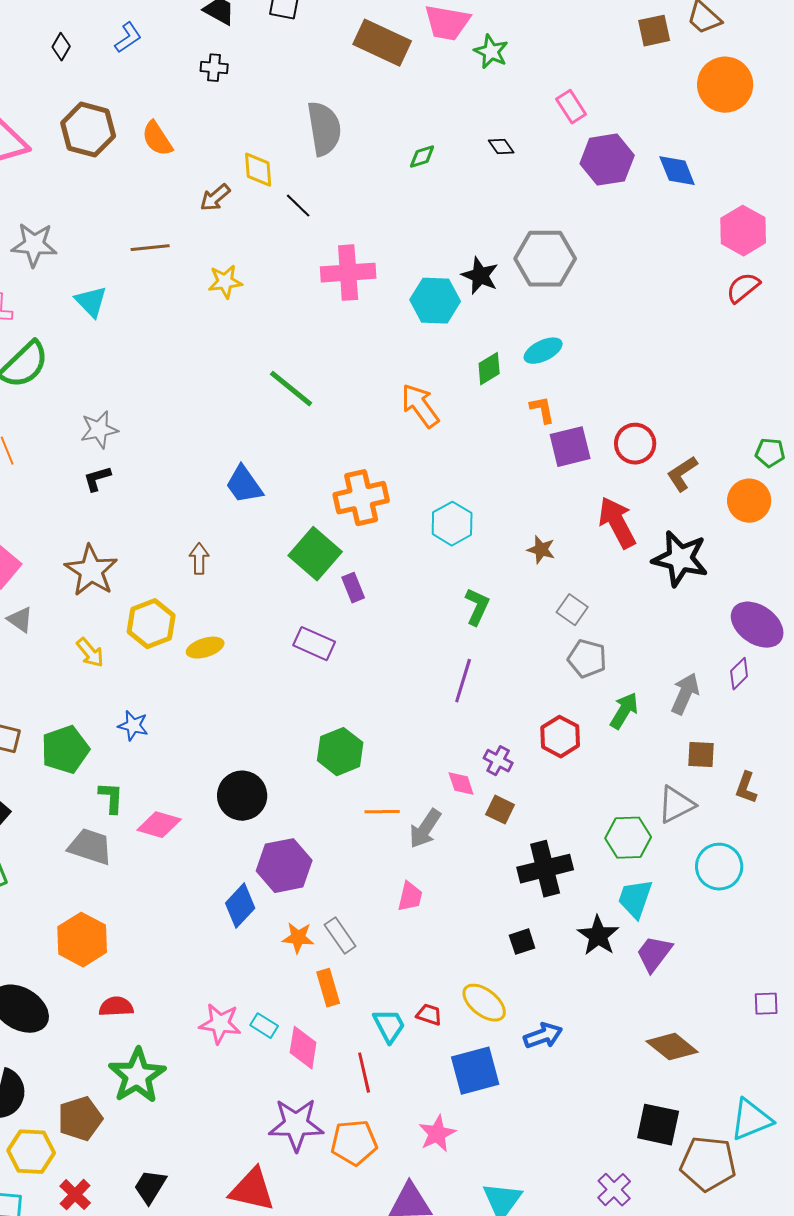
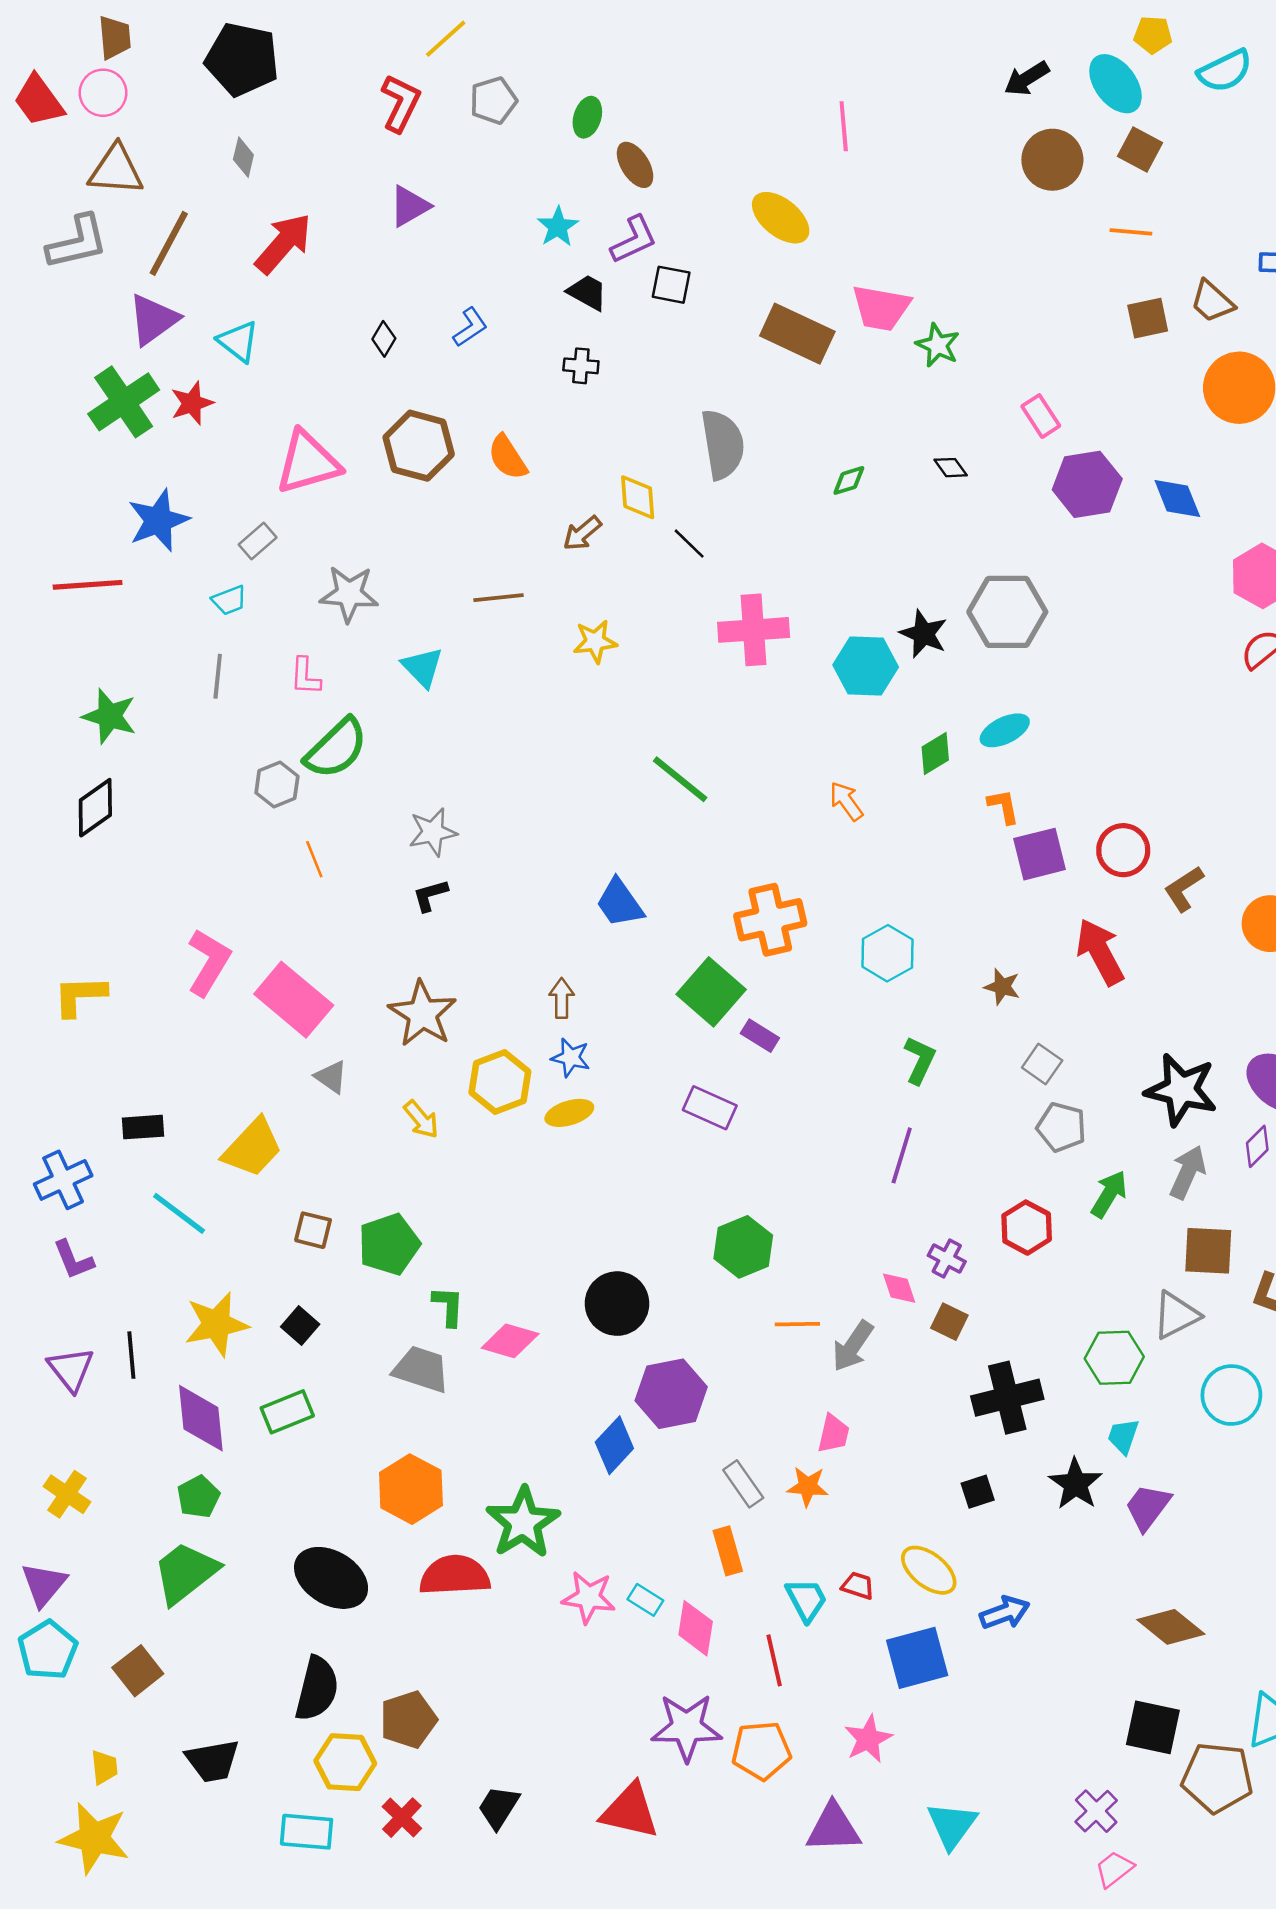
orange arrow: (420, 406) -> (846, 801), size x0.7
black star: (680, 559) -> (1181, 1090), moved
purple rectangle: (353, 588) -> (760, 1036), turned -36
blue star: (133, 726) -> (571, 1058), moved
brown square: (701, 755) -> (1208, 1251), size x1.4
cyan trapezoid: (635, 899) -> (1123, 1436), size x0.7
orange star: (298, 938) -> (808, 1486), moved
red semicircle: (116, 1007) -> (455, 1575), size x1.6
green star: (137, 1076) -> (523, 1523), moved

